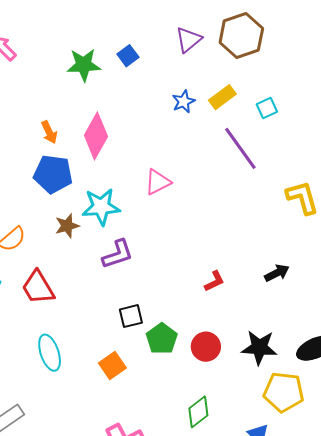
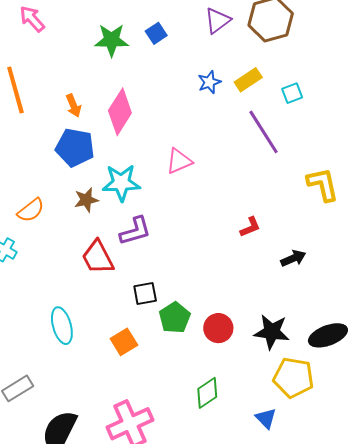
red L-shape: (214, 281) -> (250, 227), moved
red trapezoid: (38, 288) -> (98, 257), moved

